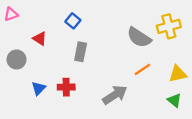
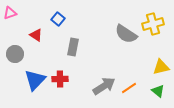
blue square: (73, 21) -> (58, 19), moved
orange line: (142, 69) -> (129, 88), moved
blue triangle: (39, 88) -> (35, 80), size x1.6

